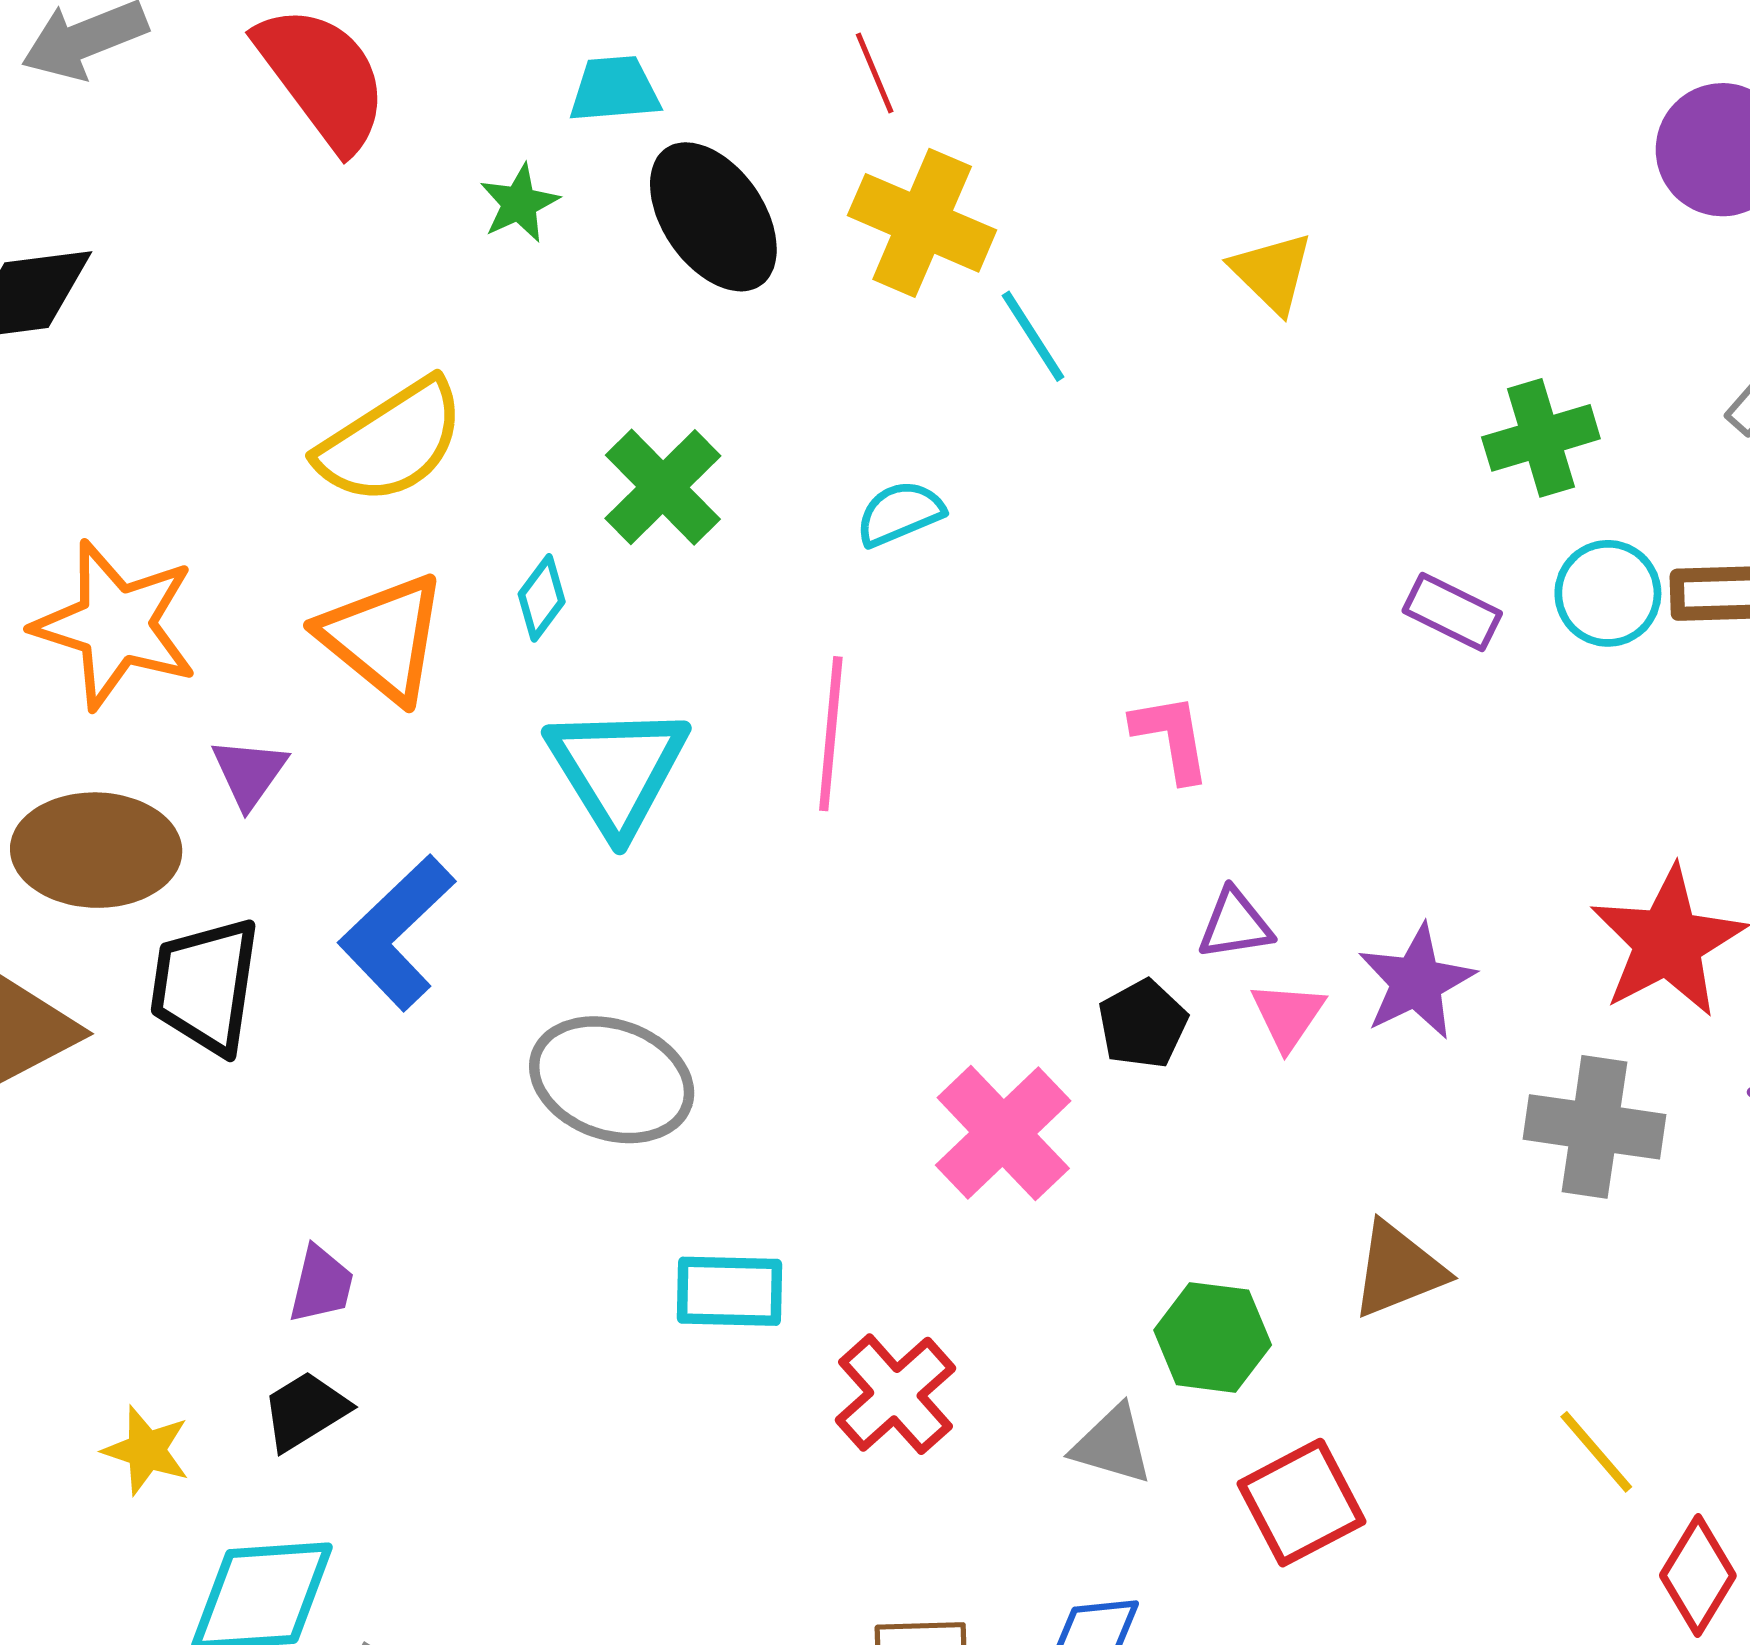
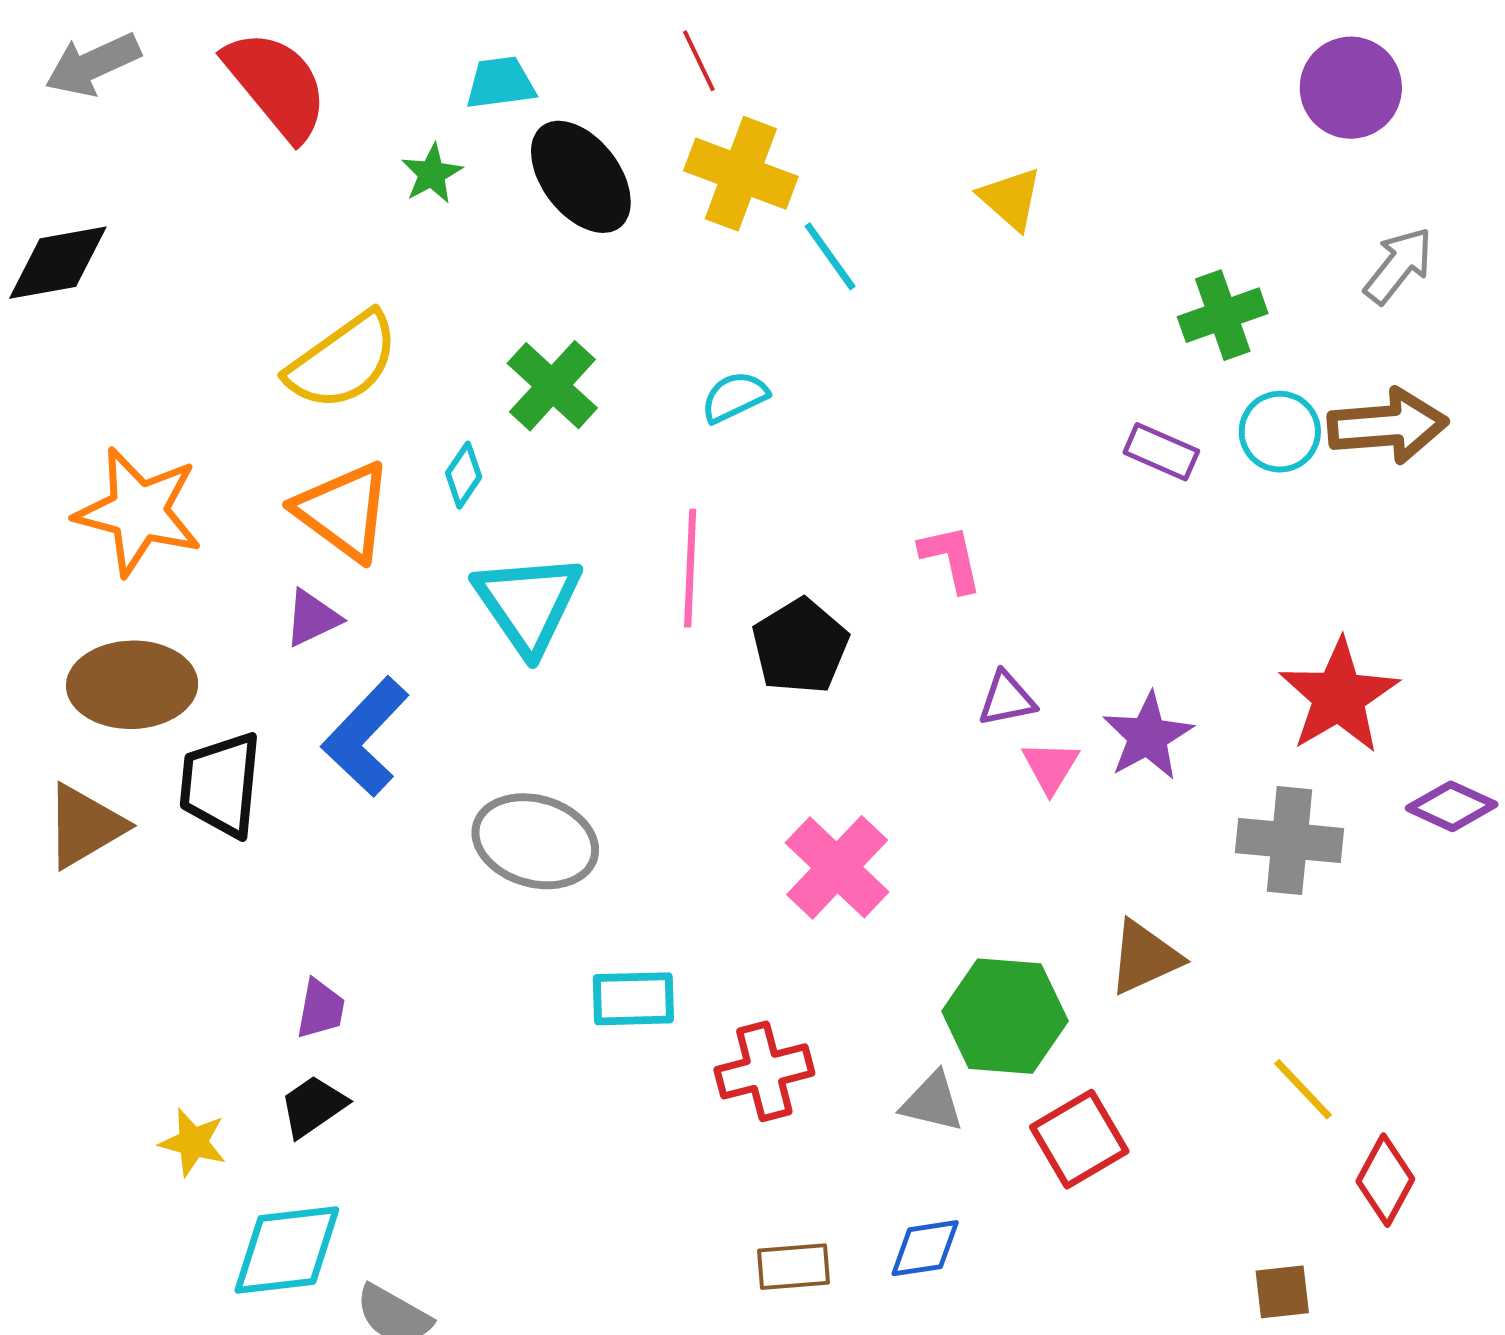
purple triangle: (249, 773) -> (312, 618), moved, turned 32
black pentagon: (1143, 1024) -> (800, 646), moved, size x1.4
green hexagon: (1213, 1337) -> (1005, 1016), size x1.4
red cross: (895, 1394) -> (764, 1071), turned 30

